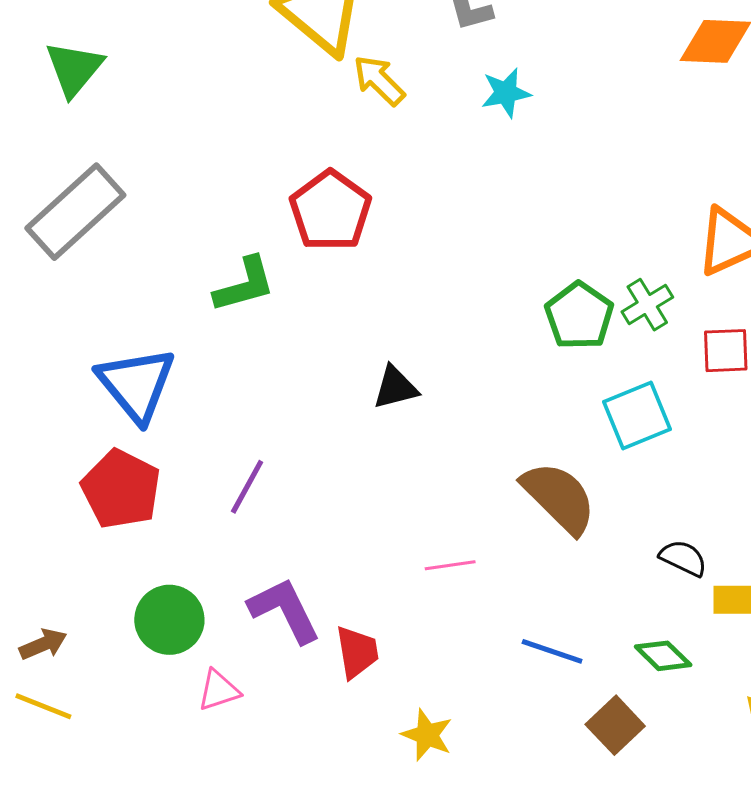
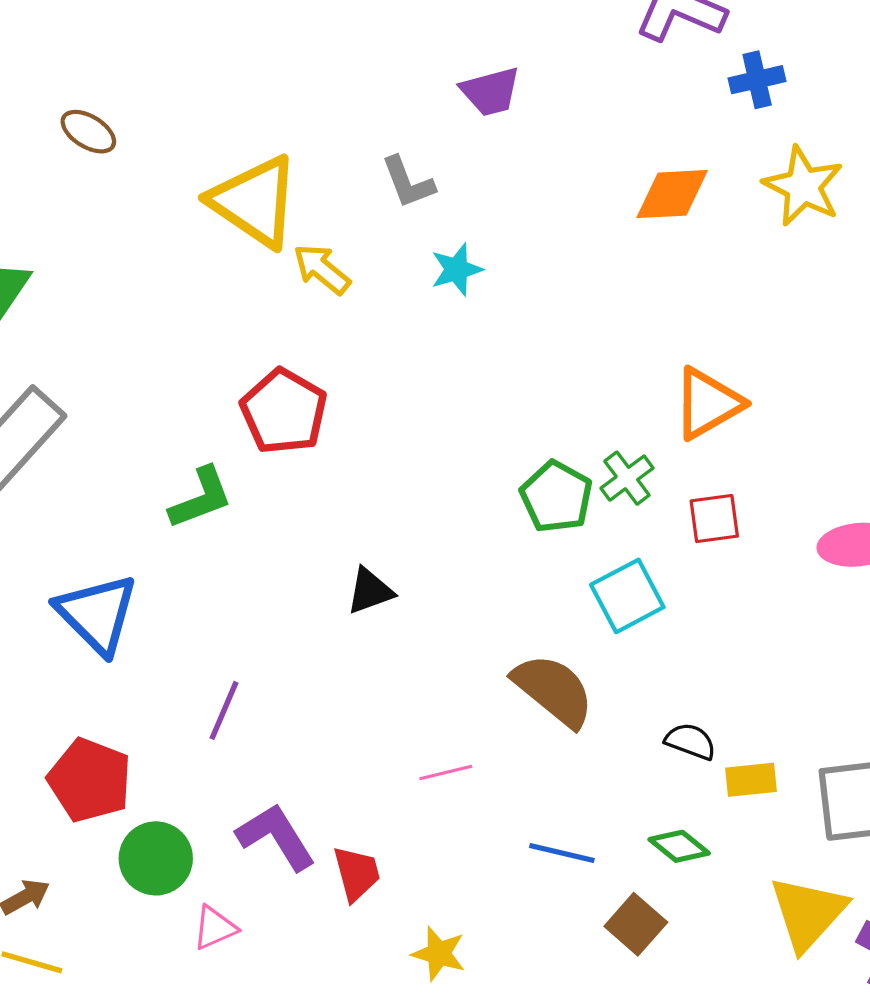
red pentagon: (121, 489) -> (90, 780), moved

